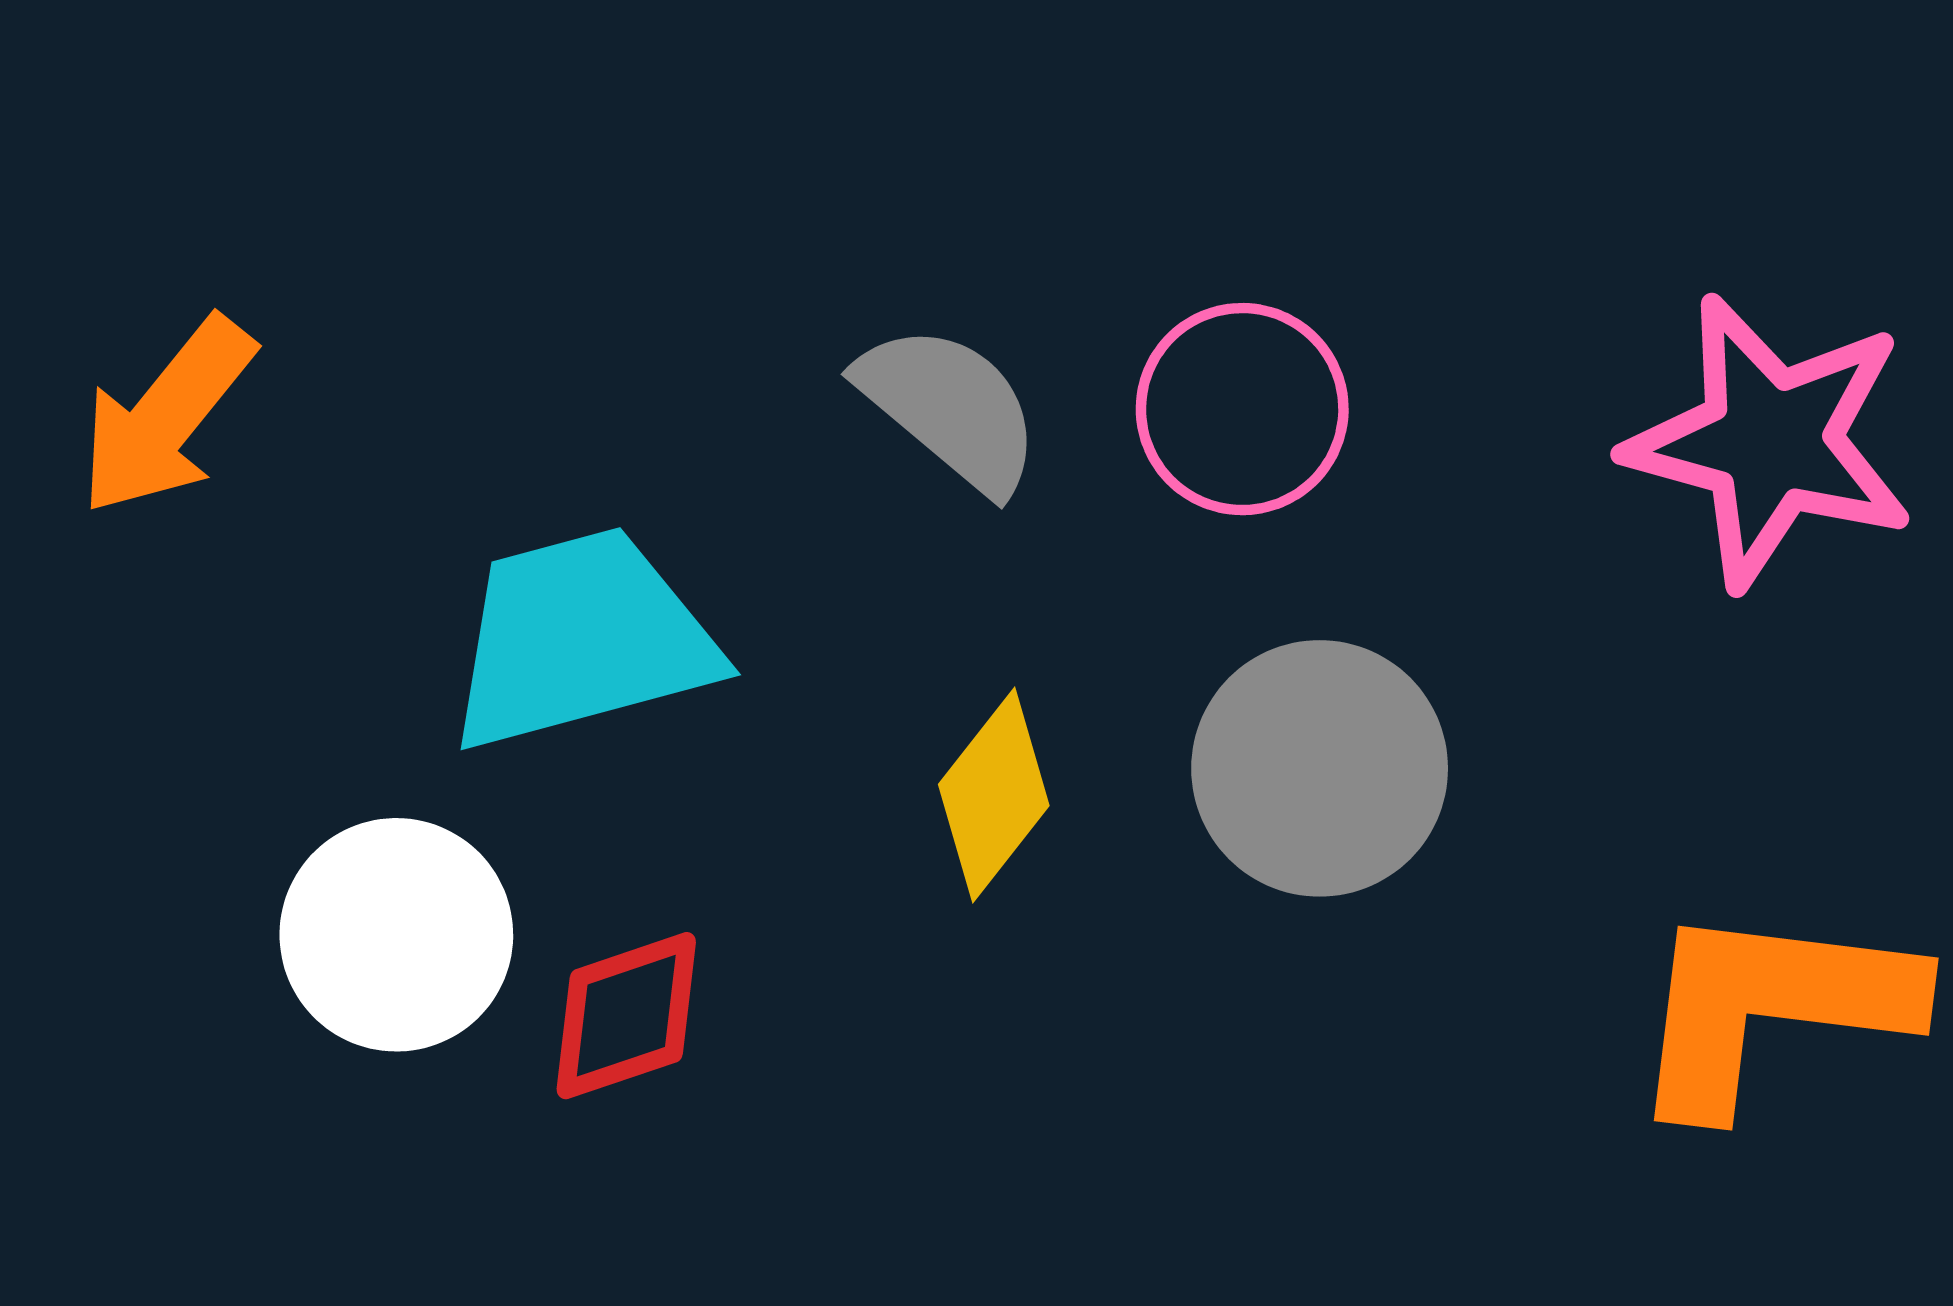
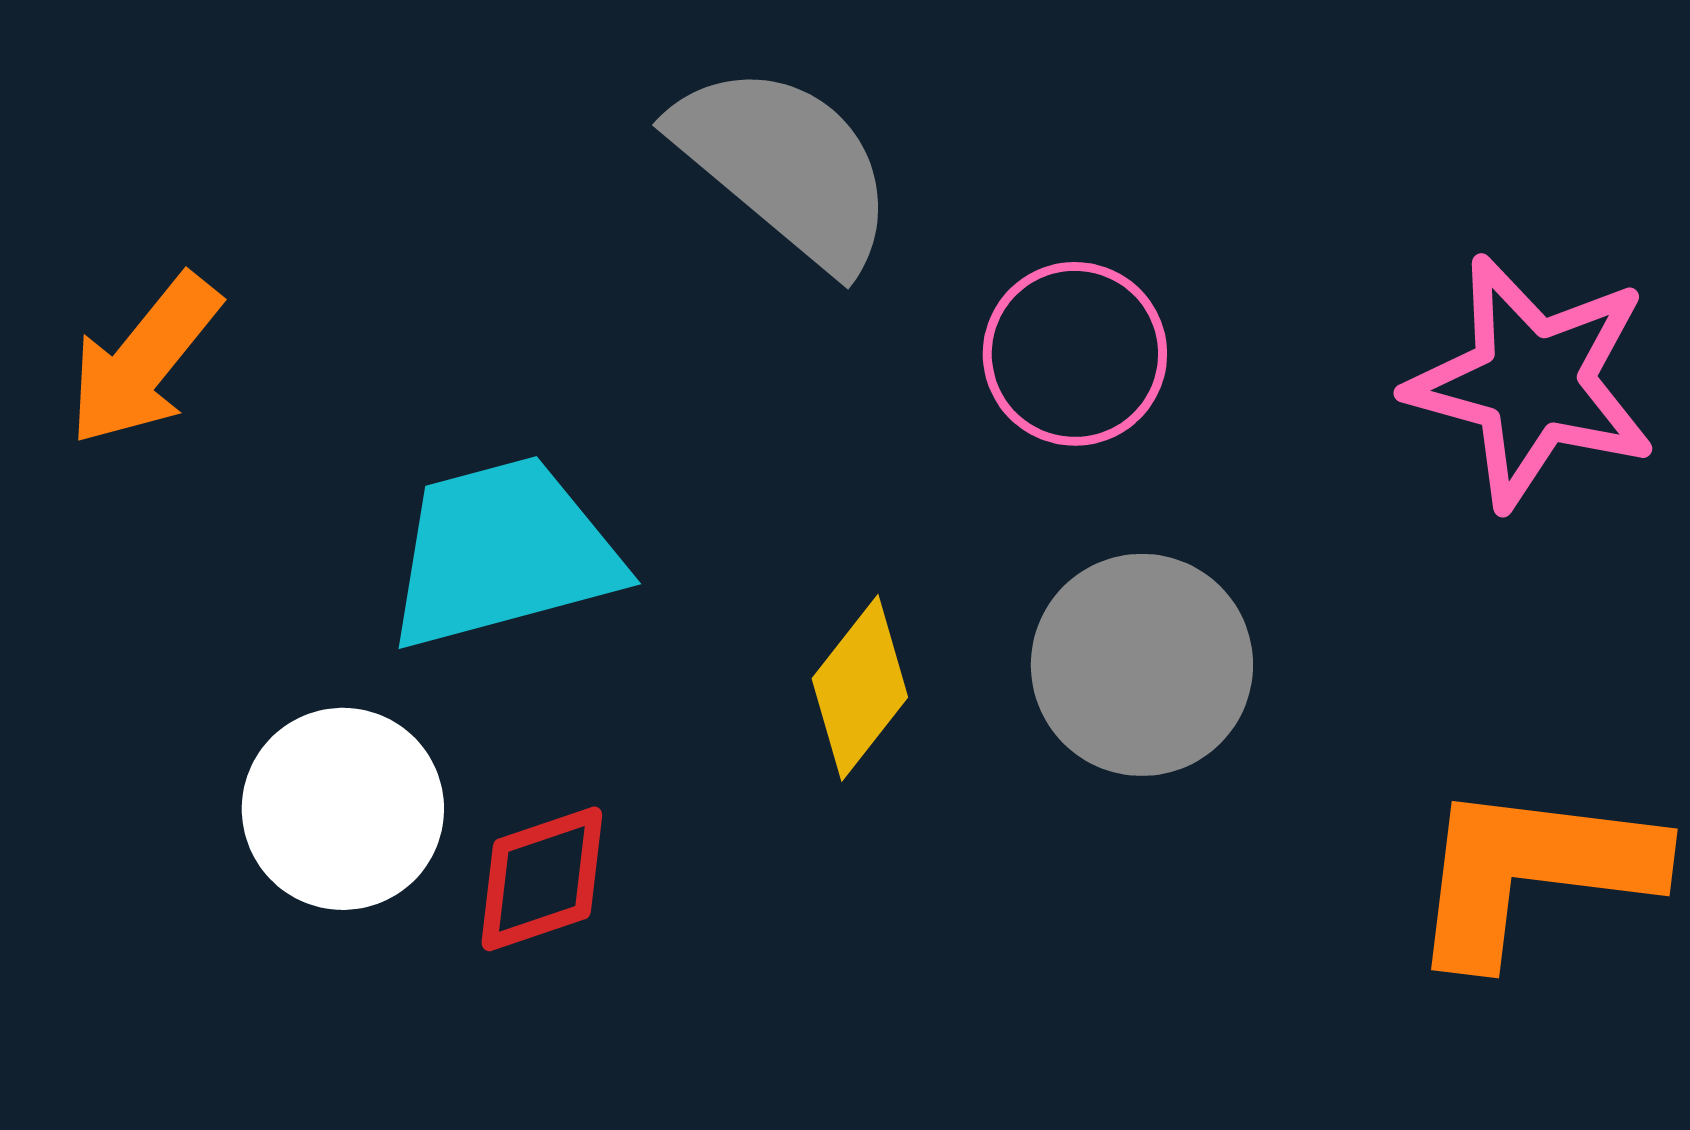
gray semicircle: (950, 408) -> (785, 166), moved, size x1.4

